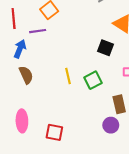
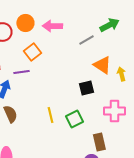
black square: (106, 48) -> (86, 88), turned -35

